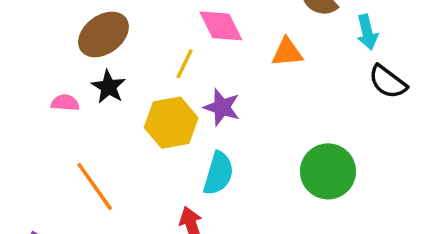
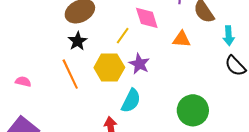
pink semicircle: (65, 103) -> (23, 82), moved
orange line: (95, 187) -> (70, 74), moved

